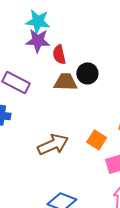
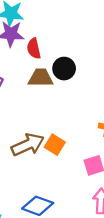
orange square: (97, 140) -> (55, 145), moved

